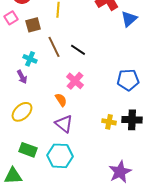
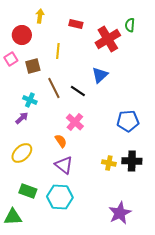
blue triangle: (129, 19) -> (100, 75), moved
purple arrow: (22, 77) -> (22, 118), turned -104

